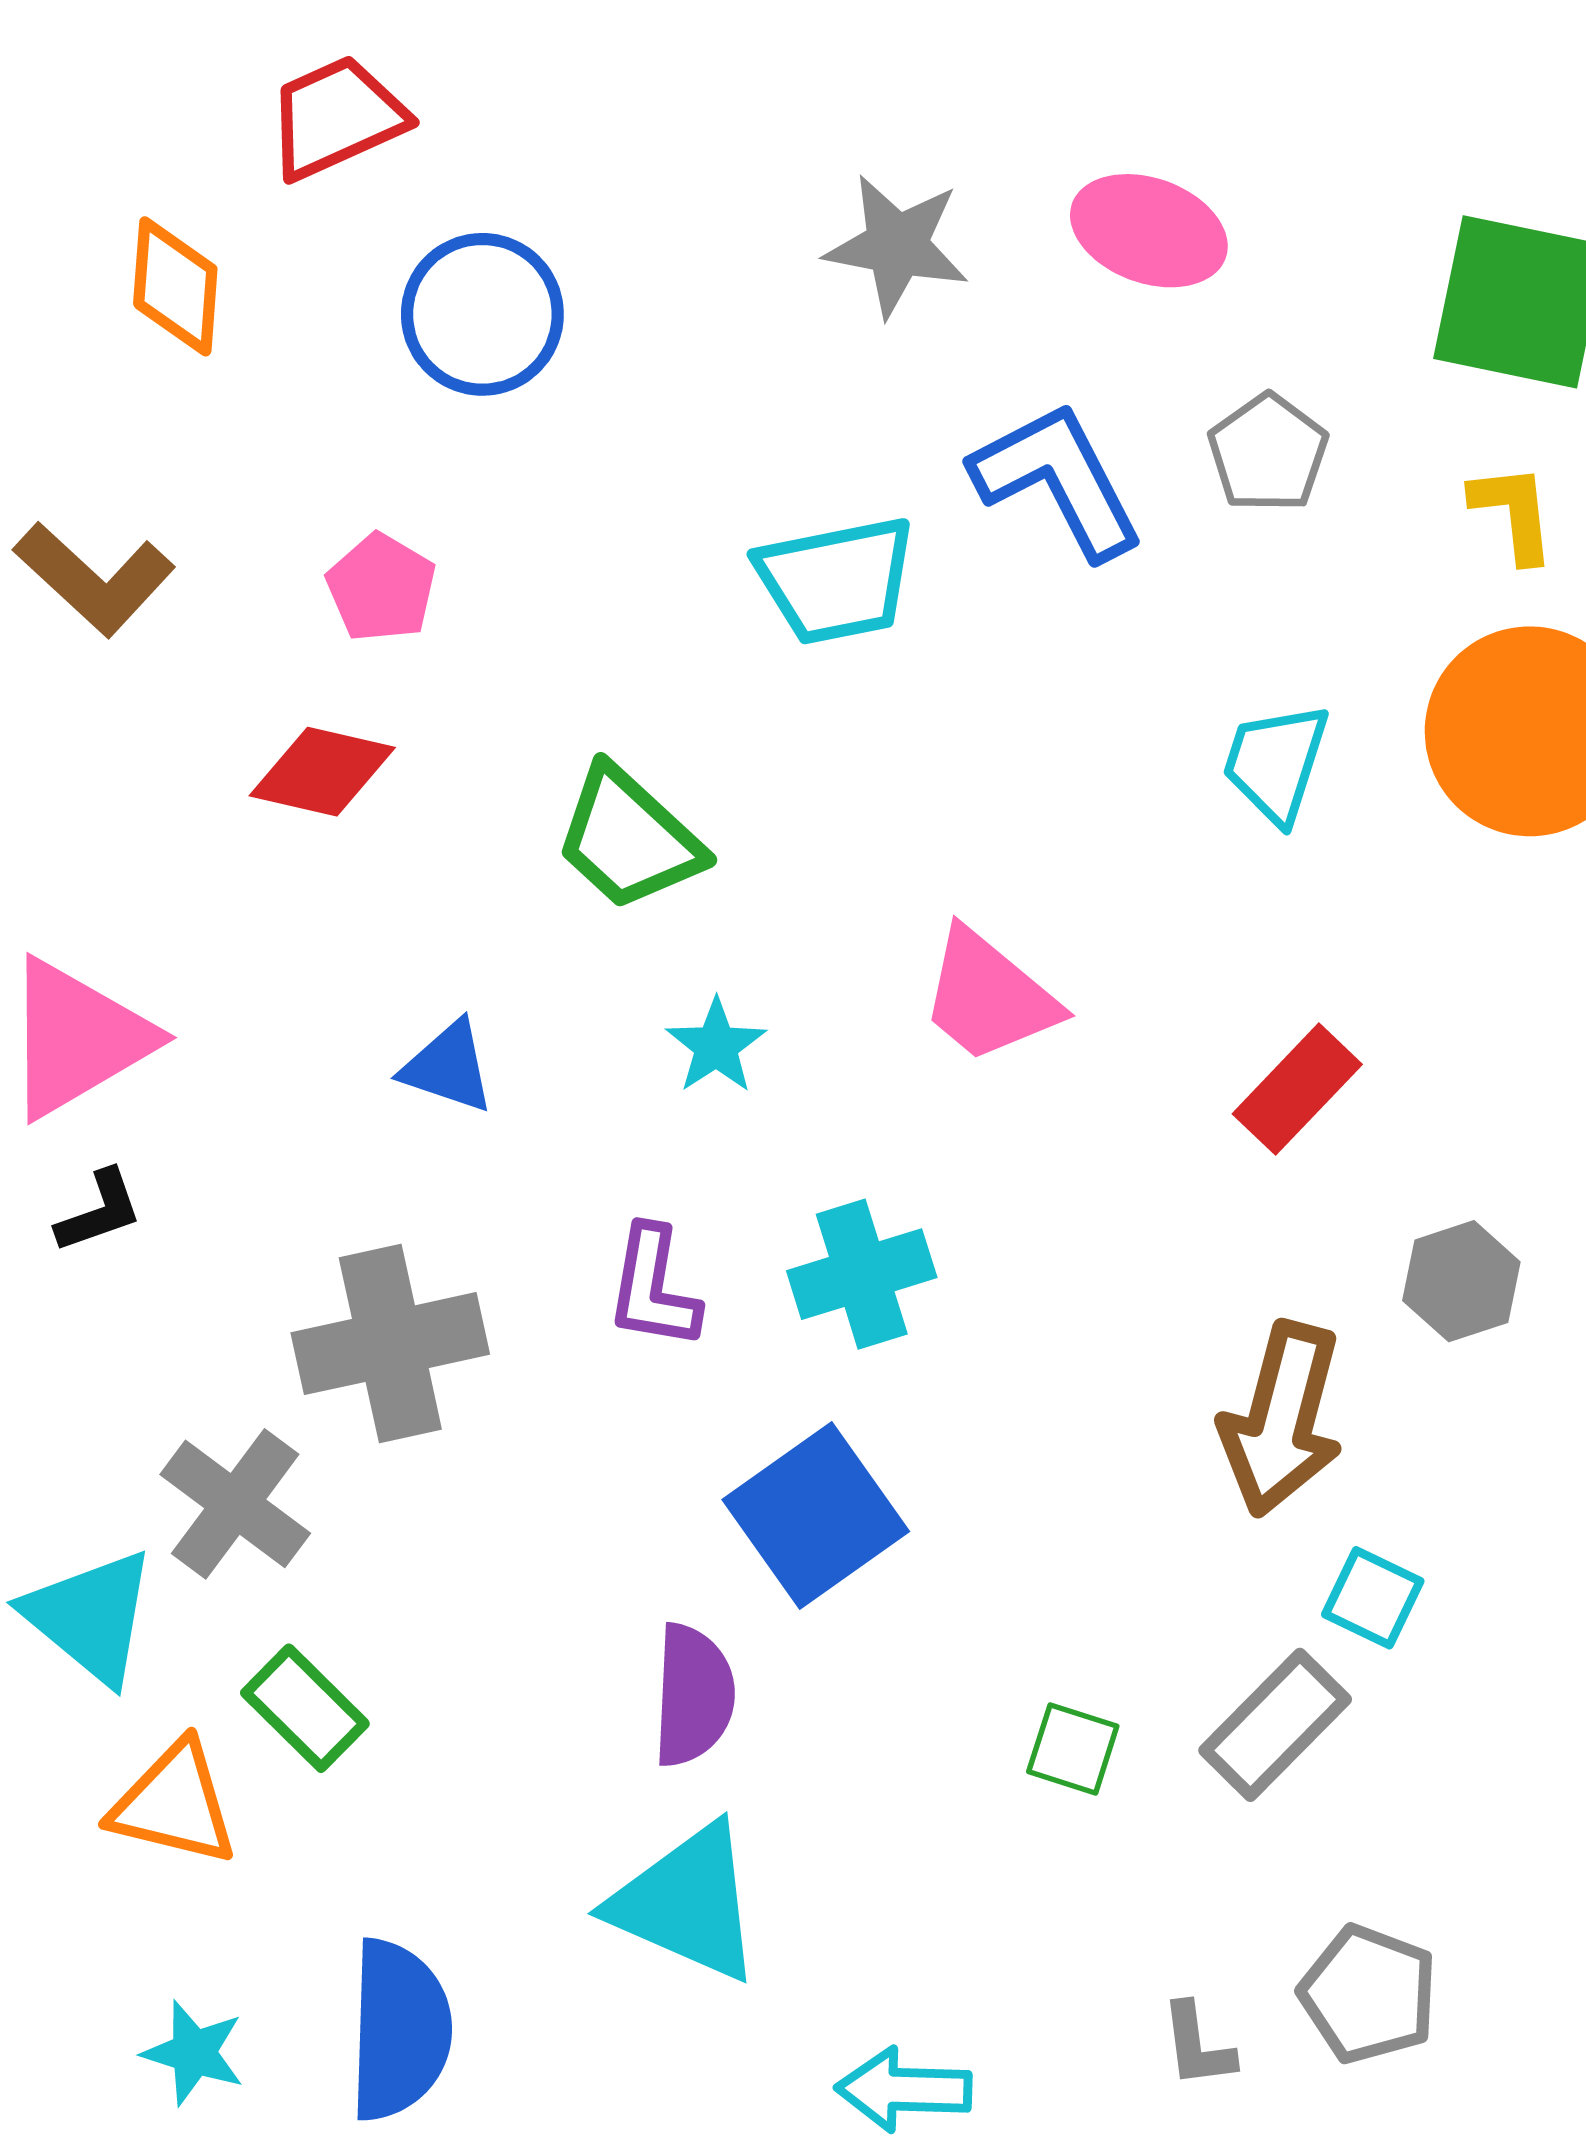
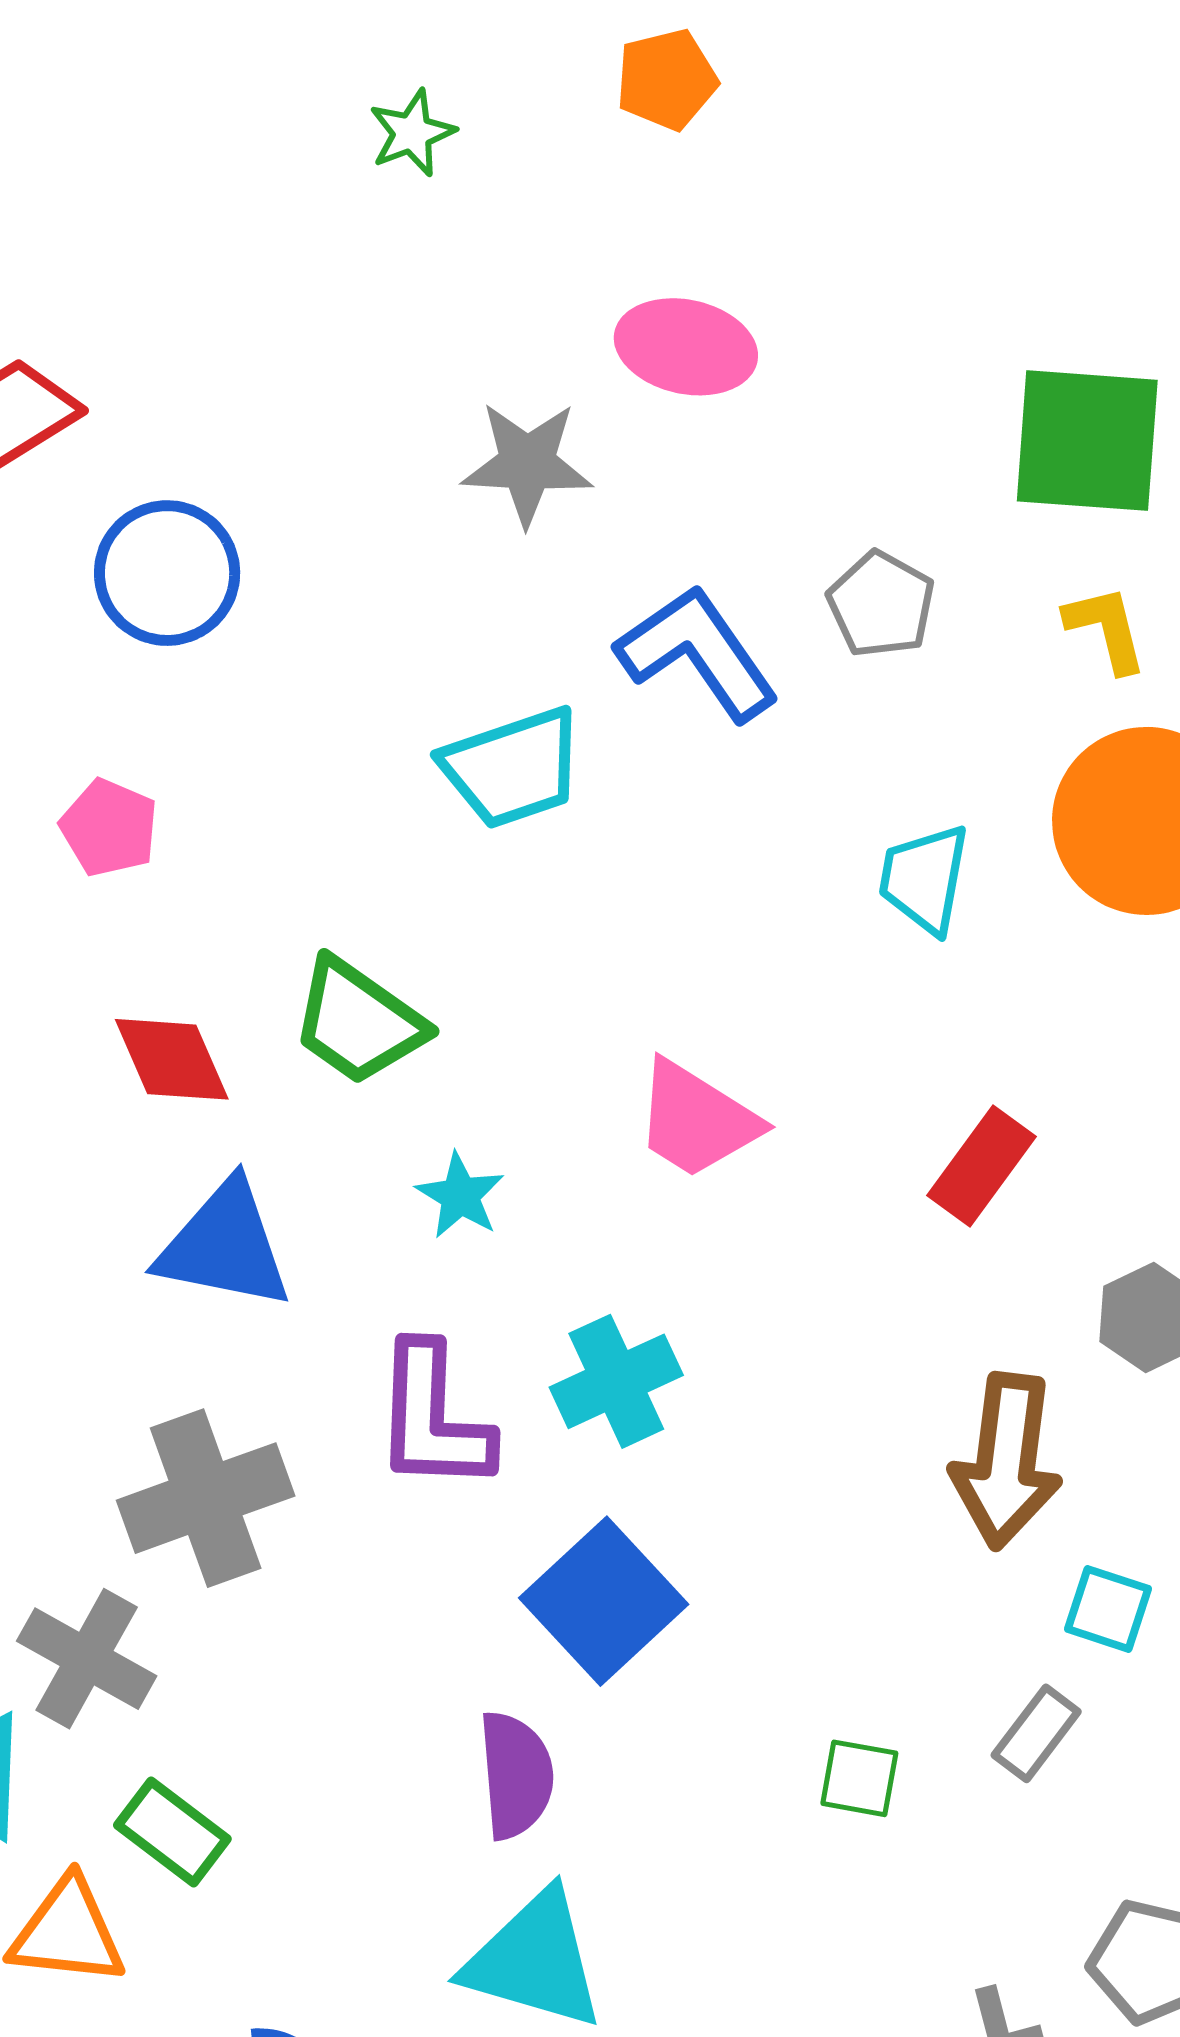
pink ellipse: (1149, 231) -> (686, 347), moved
red diamond: (322, 772) -> (172, 1059), moved, turned 61
blue triangle: (448, 1067) -> (225, 1246), size x1.6
purple L-shape: (653, 1288) -> (433, 1418), size x1.4
gray rectangle: (1275, 1725) -> (1036, 1733), size x0.7

